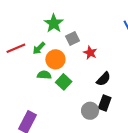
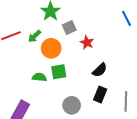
green semicircle: (44, 75) -> (39, 77), moved
green square: (64, 82) -> (59, 72), turned 35
gray circle: (90, 111) -> (72, 105), moved

